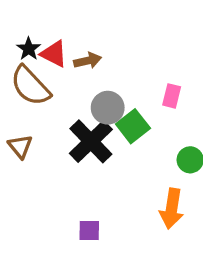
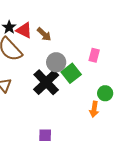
brown arrow: (88, 61) -> (44, 34), turned 56
orange arrow: (172, 209) -> (94, 109), moved, size x0.7

